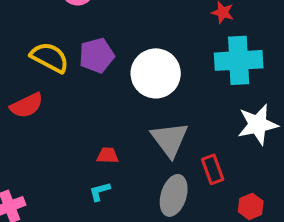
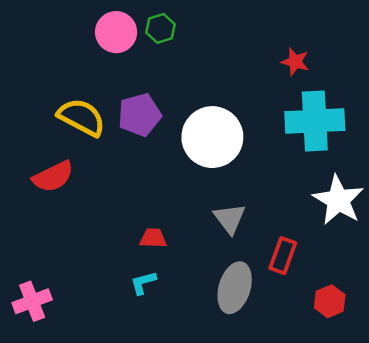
white star: (258, 124) -> (338, 200), turned -30
gray triangle: (170, 139) -> (230, 219), size x0.7
red rectangle: (213, 169) -> (283, 256), turned 40

